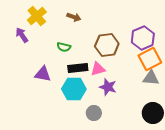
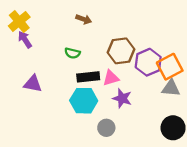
yellow cross: (37, 16) -> (19, 21), moved
purple hexagon: (143, 38) -> (148, 62), moved
purple triangle: (43, 74) -> (33, 84), moved

